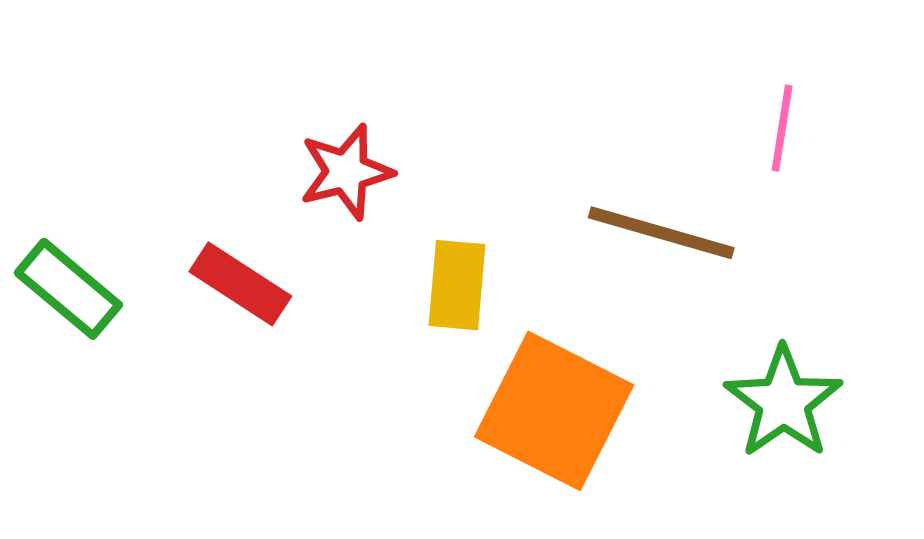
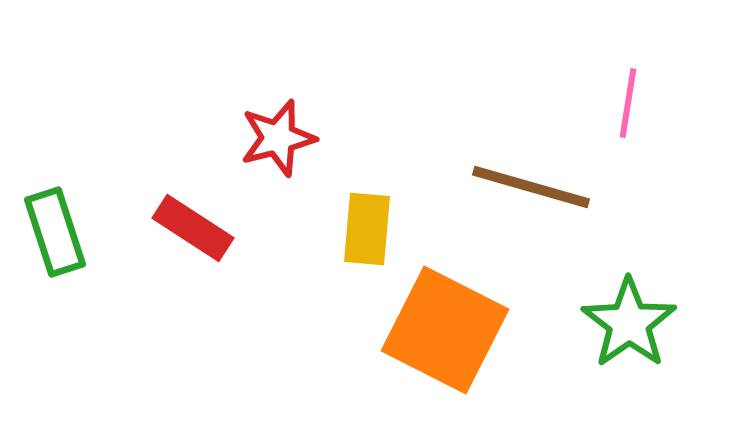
green rectangle: (68, 289) -> (55, 232), turned 32

